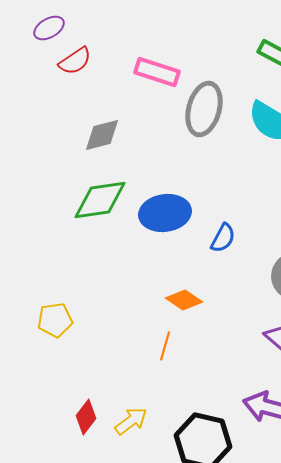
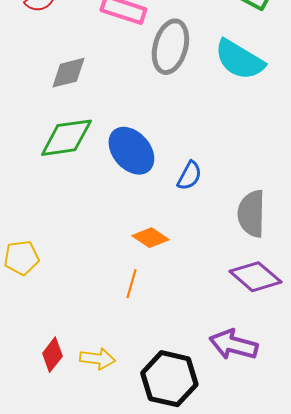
blue ellipse: (165, 213) -> (131, 151), turned 57
yellow arrow: (131, 421) -> (97, 359), turned 44

